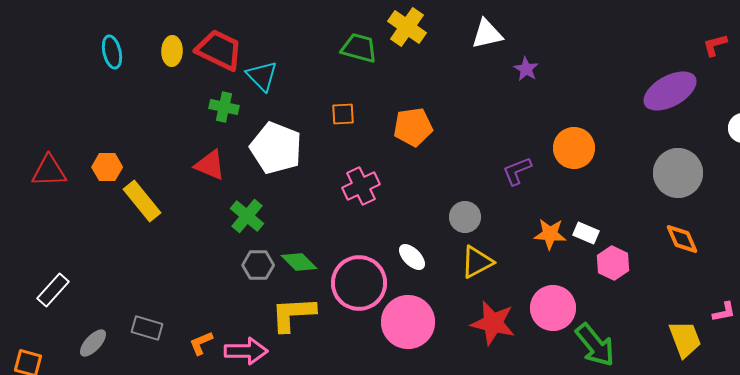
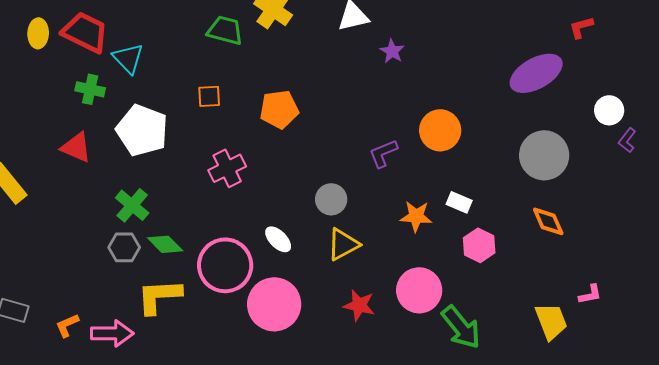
green cross: (247, 216) -> (132, 205), moved
white rectangle: (586, 233) -> (459, 202), moved
red star: (493, 323) -> (359, 305), size x0.7

